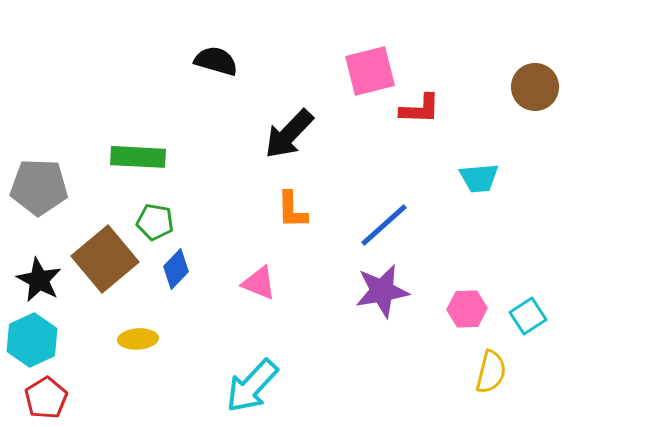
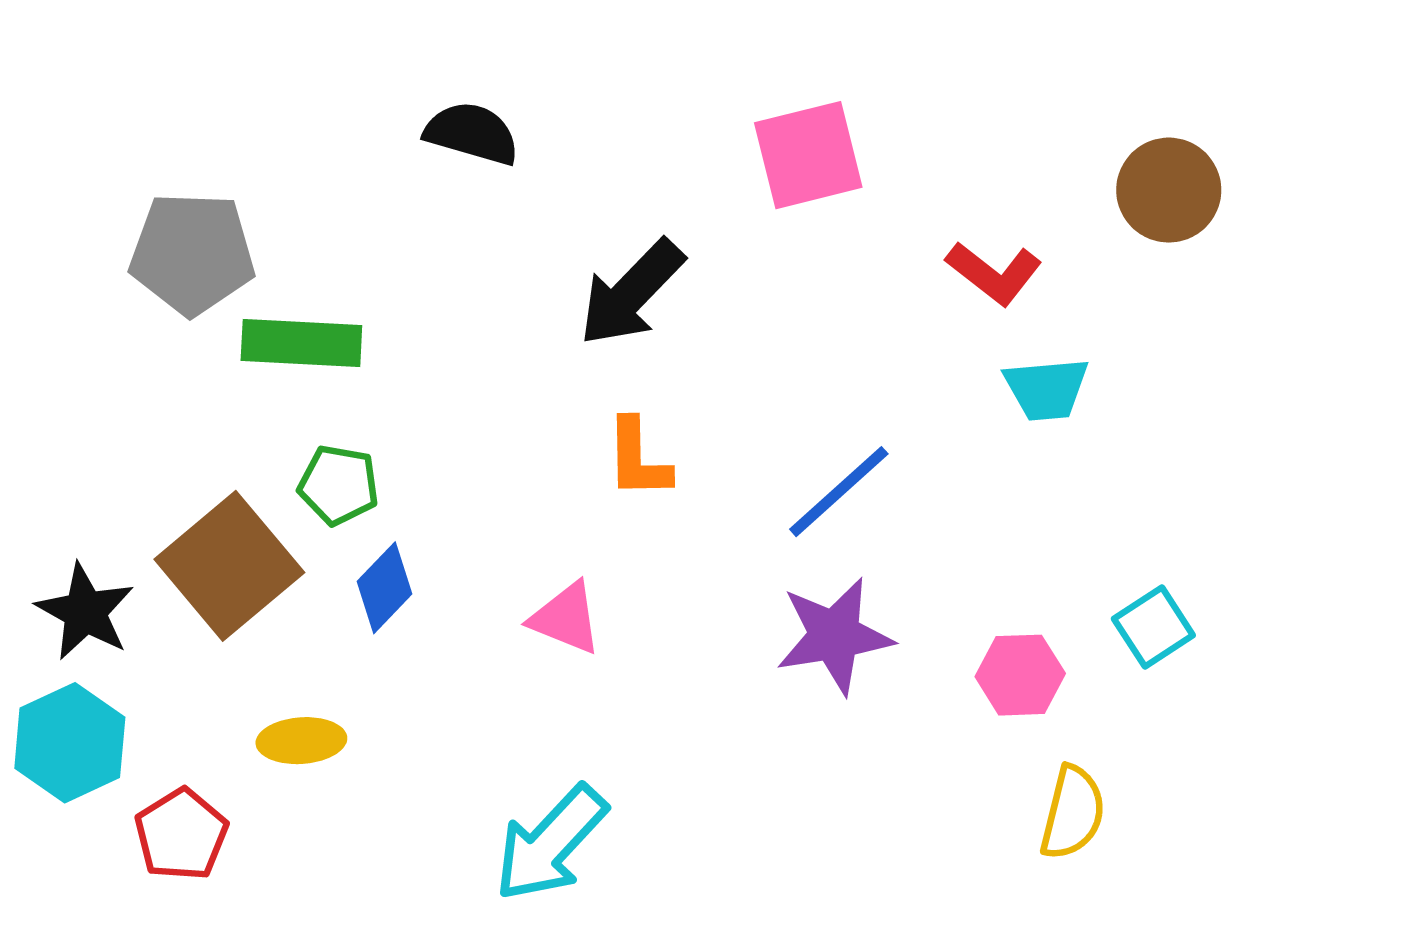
red L-shape: (420, 109) -> (994, 273), moved, turned 36
gray pentagon: (39, 187) -> (192, 253), moved
cyan square: (528, 316) -> (1153, 627), moved
red pentagon: (46, 398) -> (181, 835), moved

